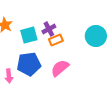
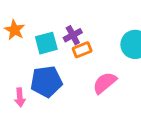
pink semicircle: (60, 68) -> (105, 83), moved

